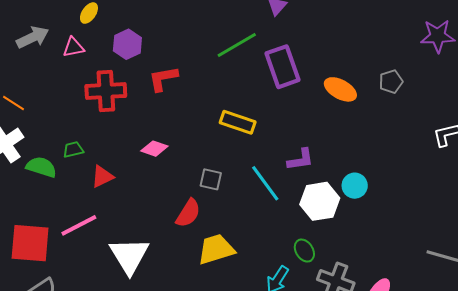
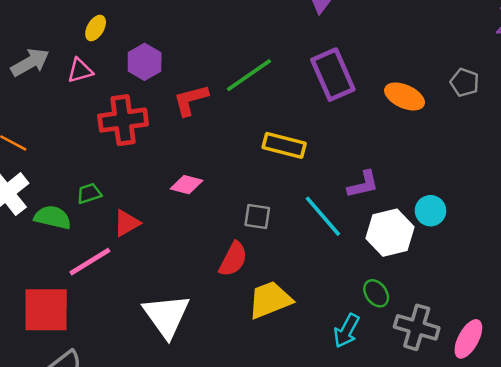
green line: (237, 45) -> (249, 75), moved
gray pentagon: (391, 82) -> (464, 82), turned -30
pink line: (79, 225) -> (90, 262), moved

